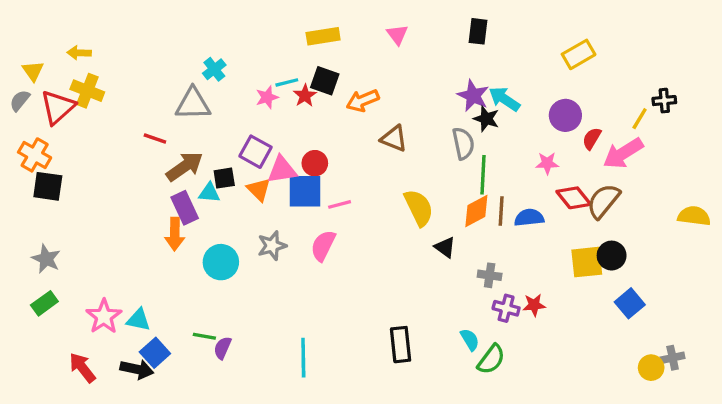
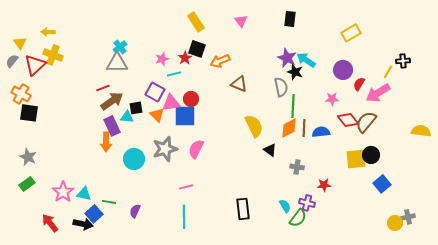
yellow rectangle: (323, 36) -> (196, 22), turned 66
cyan cross: (214, 69) -> (120, 47), moved
cyan line: (287, 82) -> (174, 74), moved
red line: (155, 138) -> (103, 88), moved, turned -40
pink line: (340, 204) -> (186, 187), moved
gray star: (272, 246) -> (165, 149), size x1.4
purple cross: (506, 308) -> (307, 203), moved
green line: (204, 336) -> (109, 202), moved

